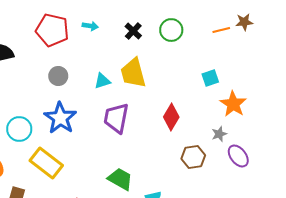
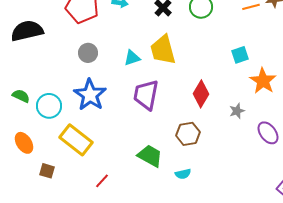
gray star: (219, 134) -> (237, 111), moved
brown hexagon: (193, 157) -> (188, 134), moved

